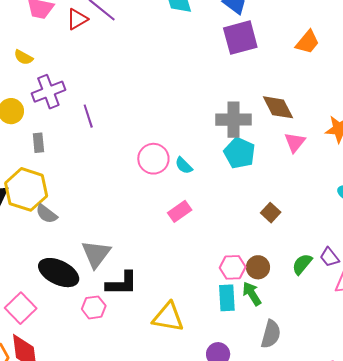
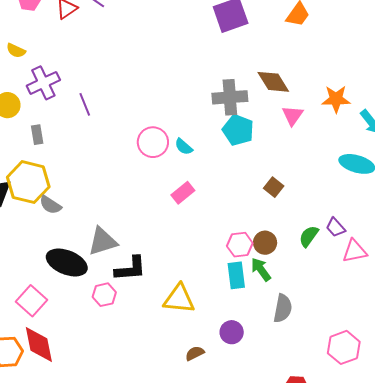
gray triangle: (96, 254) -> (103, 241), turned 40

